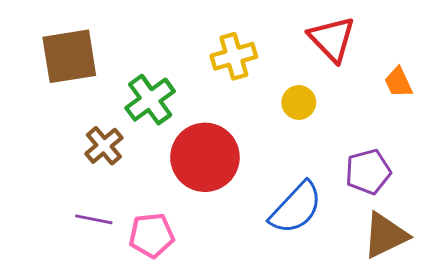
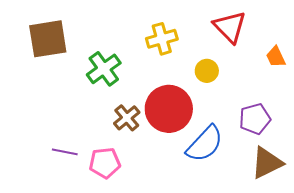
brown cross: (104, 146) -> (127, 118), moved
red circle: (205, 157) -> (169, 109), moved

